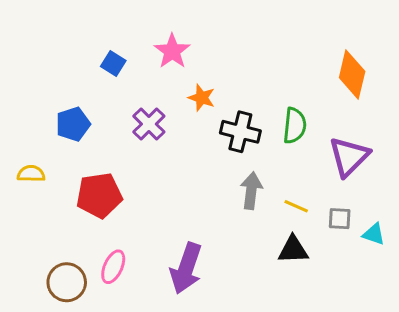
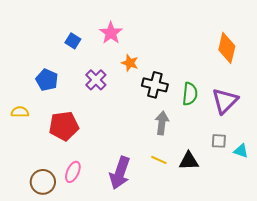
blue pentagon: (73, 124) -> (47, 80), turned -30
green semicircle: (295, 126) -> (190, 94), moved
yellow line: (296, 206) -> (159, 160), moved

